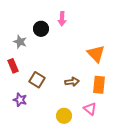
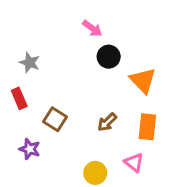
pink arrow: (62, 19) -> (92, 28), turned -56
black circle: (41, 29) -> (109, 57), moved
brown arrow: (72, 82) -> (107, 122), turned 144

